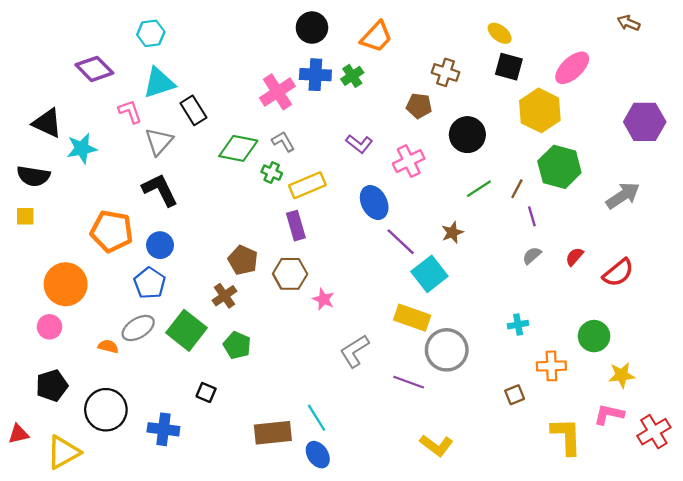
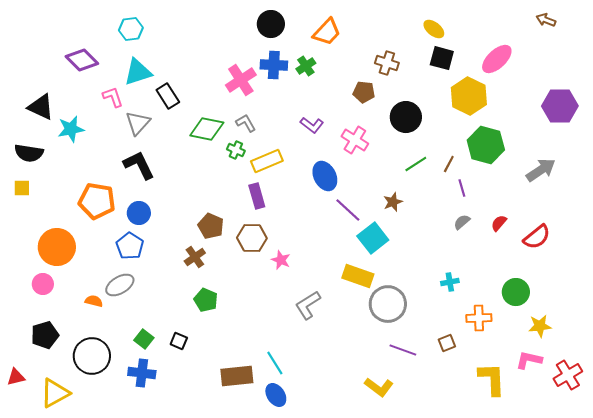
pink cross: (409, 161) -> (355, 140), turned -32
green square: (186, 330) -> (144, 339), moved, size x0.6
purple line: (409, 382) -> (403, 350), moved

